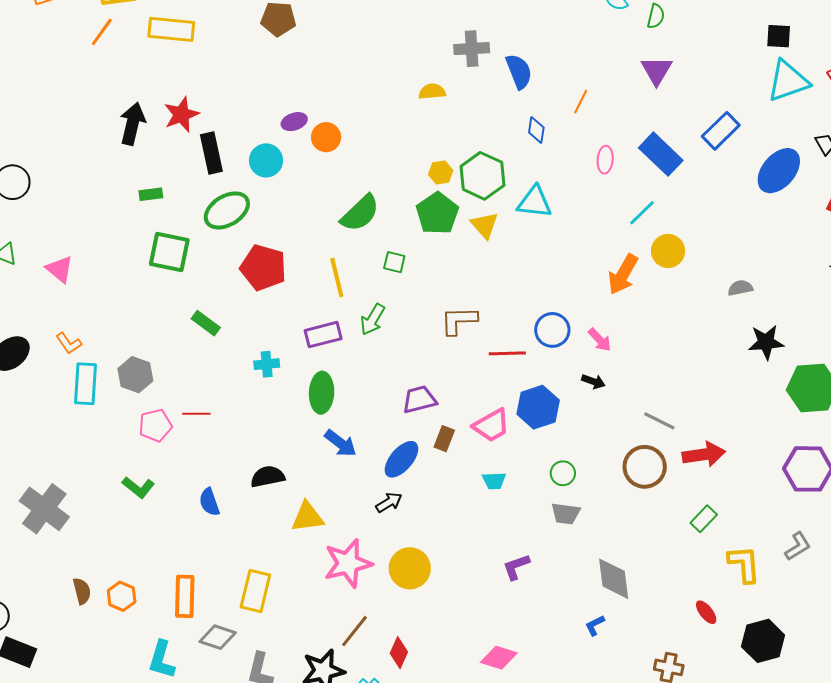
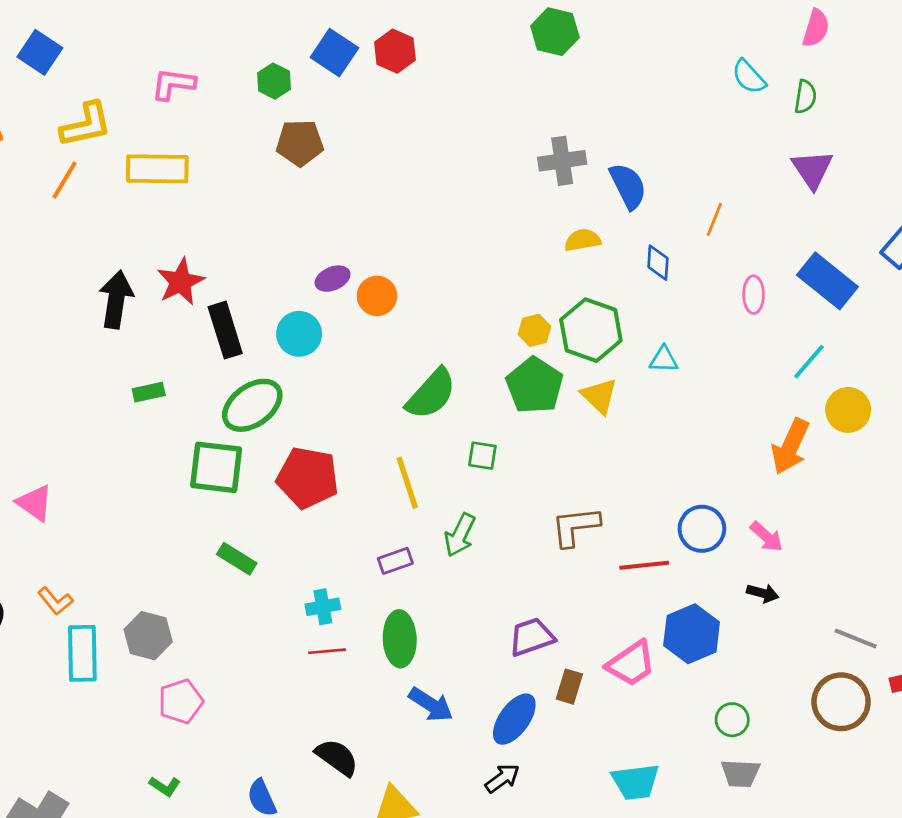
yellow semicircle: (432, 92) -> (583, 240), moved
cyan triangle: (535, 202) -> (664, 359), size x0.6
green square: (169, 252) -> (216, 467), moved
purple rectangle: (323, 335) -> (395, 561), size x0.7
red line: (196, 414) -> (327, 651), moved
black semicircle: (268, 477) -> (337, 757), turned 52
cyan trapezoid: (494, 481) -> (636, 782), moved, size x1.5
green L-shape: (138, 487) -> (165, 786), size x0.7

